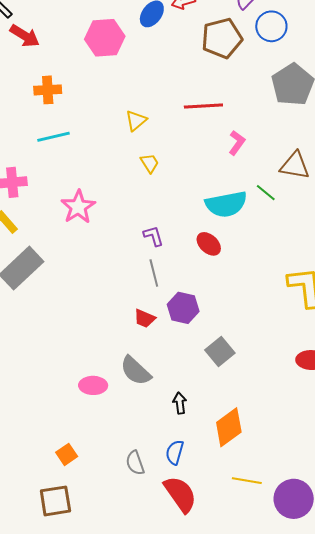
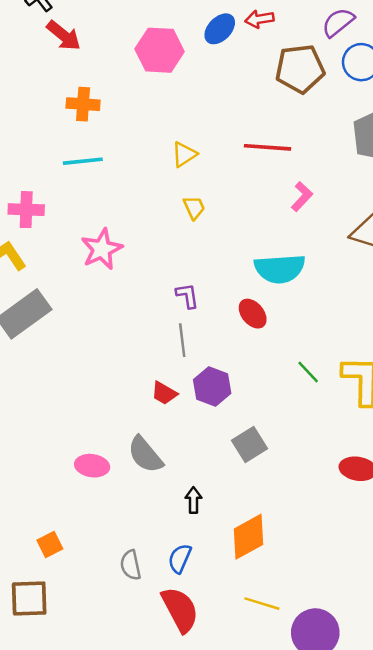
green line: (266, 193) -> (308, 372), moved

